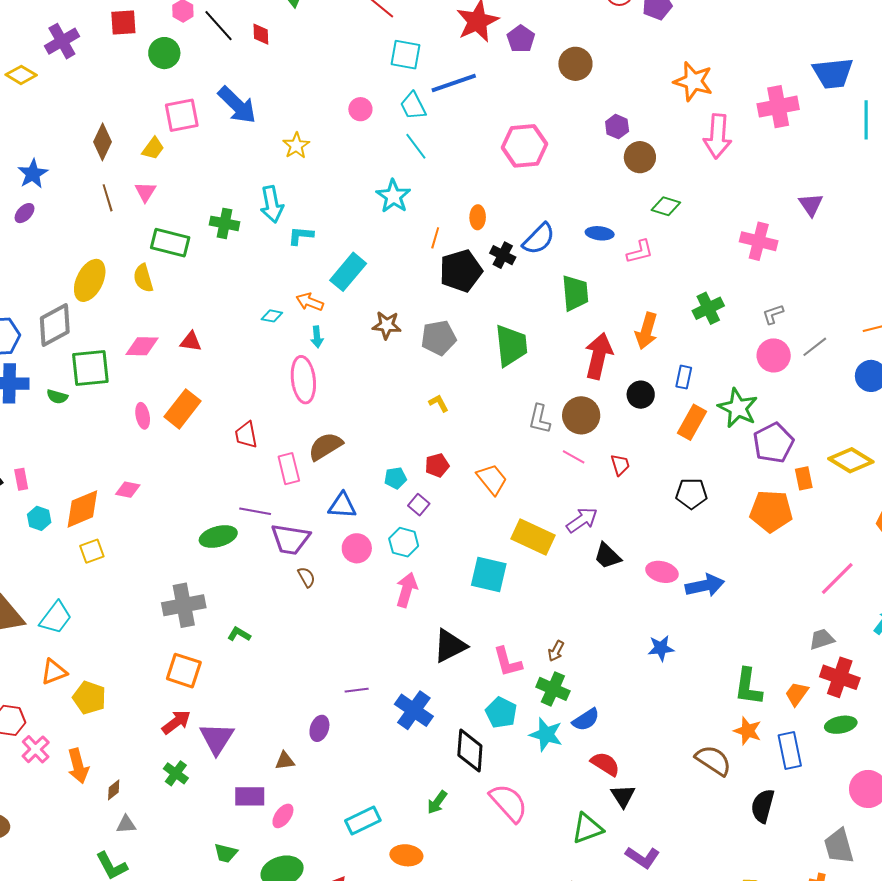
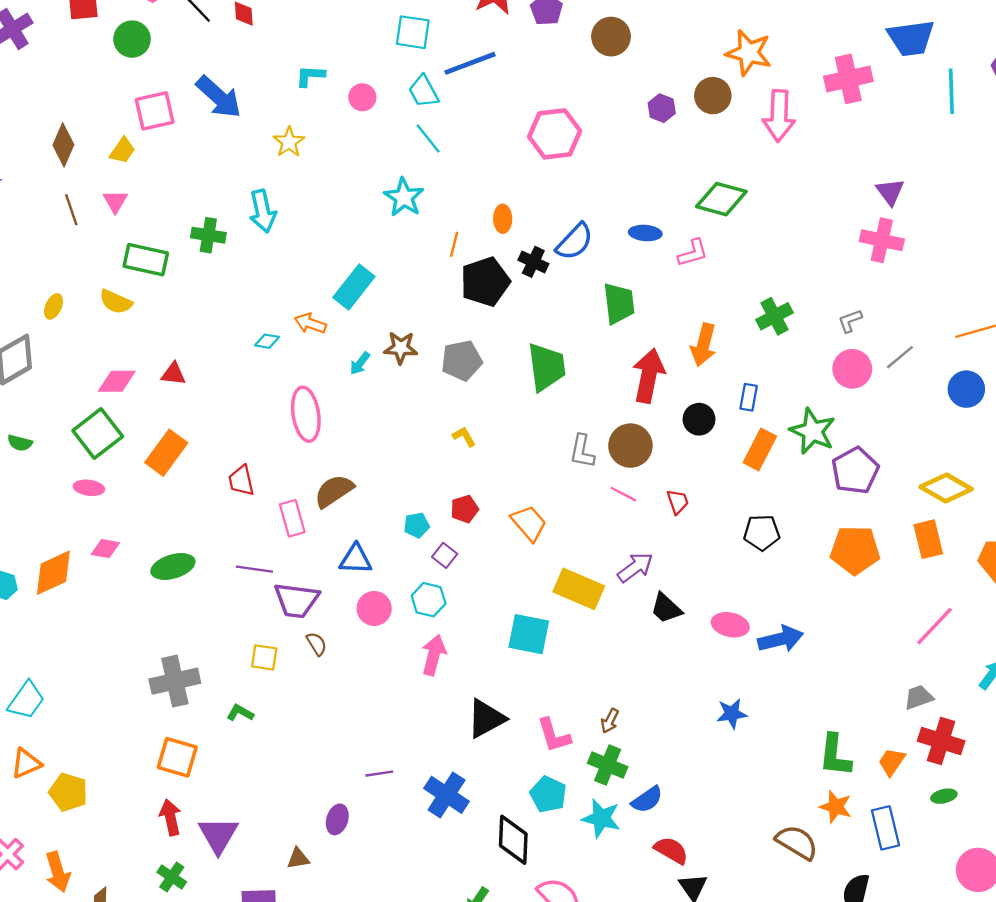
brown circle: (640, 157) -> (713, 96), moved
green diamond: (666, 206) -> (721, 199), size x1.5
cyan L-shape: (301, 236) -> (310, 76), moved
pink cross: (759, 241) -> (882, 240), moved
yellow semicircle: (143, 278) -> (116, 302), turned -48
yellow ellipse: (90, 280) -> (54, 306), size x0.5
cyan arrow: (317, 337) -> (360, 363), moved, turned 45
green square: (90, 368) -> (98, 434), moved, turned -30
pink ellipse: (143, 416) -> (89, 488), moved, turned -70
orange rectangle: (804, 478) -> (928, 539), moved, size x1.4
green ellipse: (218, 537) -> (173, 566), moved
yellow square: (92, 551) -> (264, 657), moved, turned 30
red arrow: (176, 722) -> (170, 817), turned -64
green ellipse: (841, 725) -> (944, 796), size x0.7

